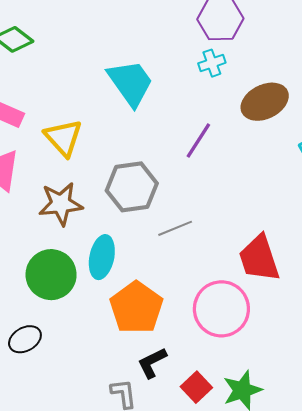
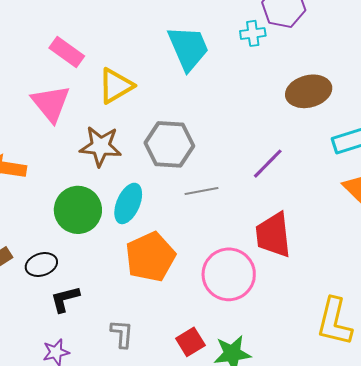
cyan cross: (212, 63) -> (253, 33), moved
yellow triangle: (63, 138) -> (116, 86), turned 30
purple line: (198, 141) -> (268, 164), moved
black L-shape: (152, 363) -> (65, 299), moved

